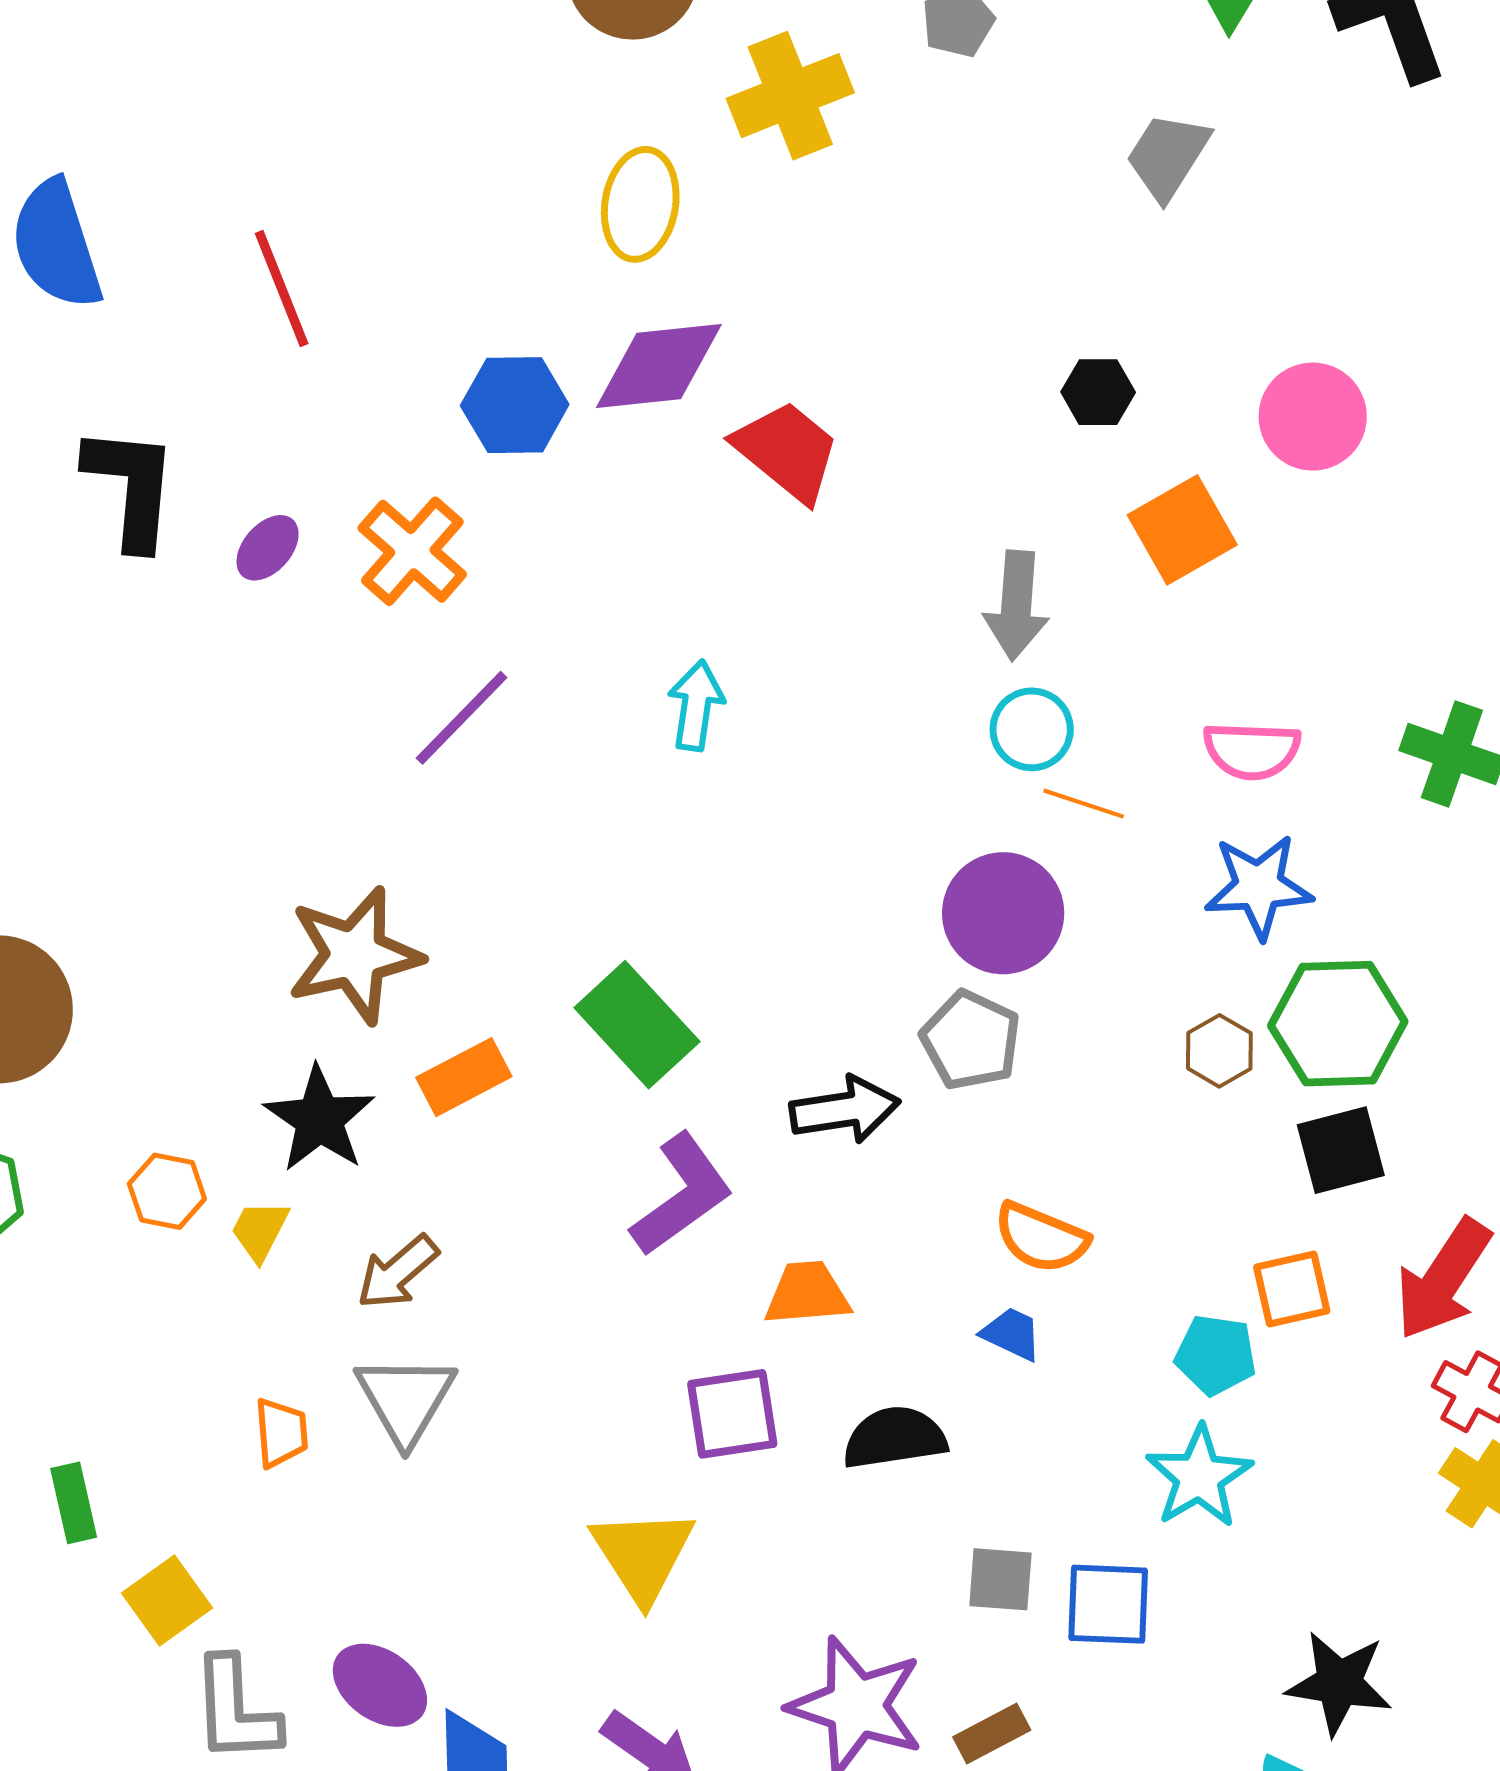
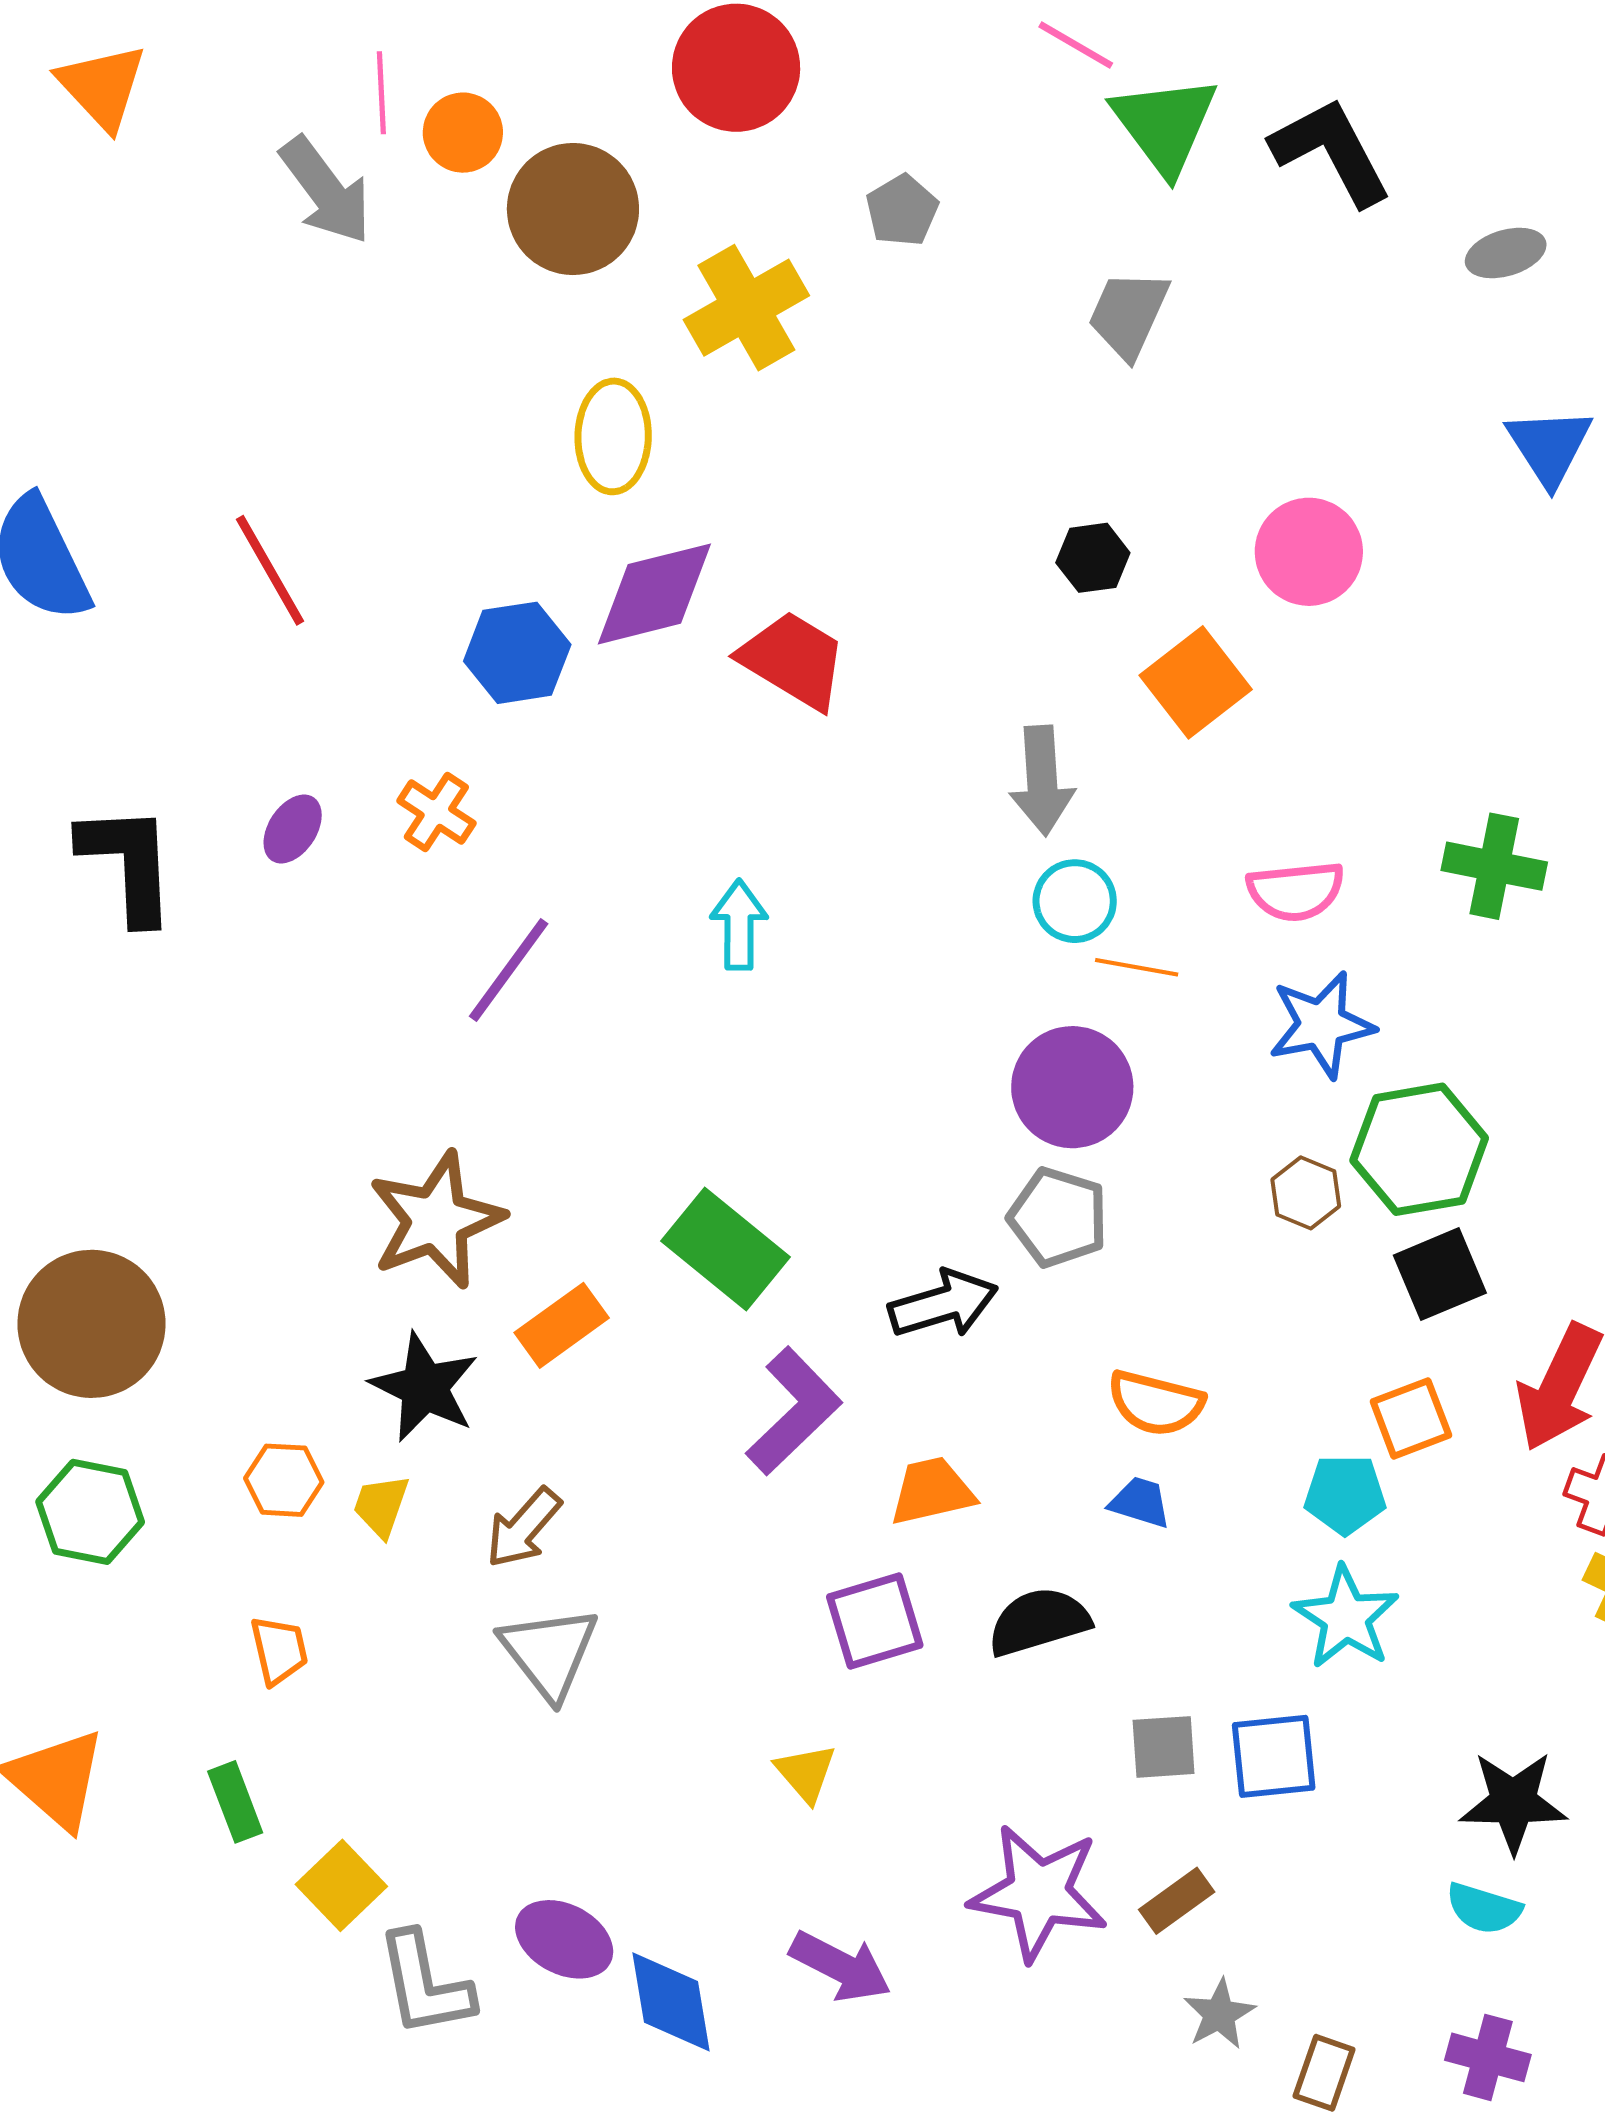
black L-shape: (131, 487) -> (128, 863), moved
orange cross: (412, 551) -> (436, 812), size x0.7
orange trapezoid: (281, 1433) -> (279, 1650), moved
yellow triangle: (643, 1555) -> (806, 1773), size x0.6

